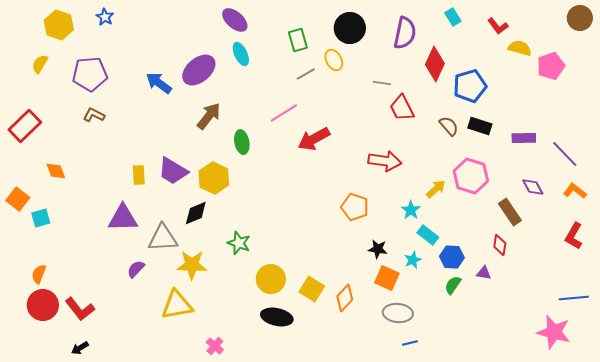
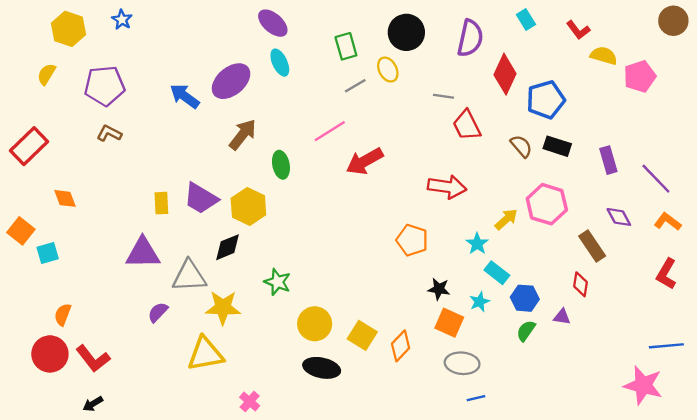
purple rectangle: (524, 138) -> (608, 160), turned 75
orange semicircle: (39, 274) -> (63, 314), moved

